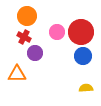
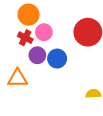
pink circle: (57, 32) -> (44, 32), moved
blue circle: (83, 56) -> (57, 59), moved

